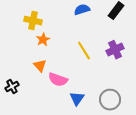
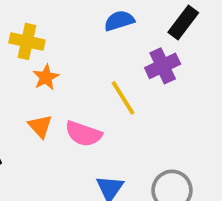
purple cross: (115, 50) -> (163, 66), moved
pink semicircle: (58, 80) -> (83, 134), moved

